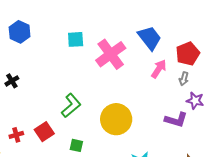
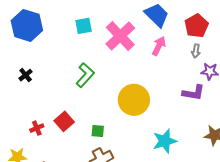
blue hexagon: (20, 32) -> (27, 25), size x1.4
pink arrow: (159, 69) -> (159, 46), moved
green L-shape: (71, 106) -> (85, 75), moved

